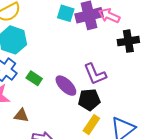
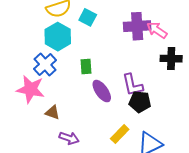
cyan square: (66, 13) -> (88, 17), moved
green rectangle: (34, 78) -> (86, 66), moved, turned 42
black pentagon: (89, 100) -> (140, 102), moved

